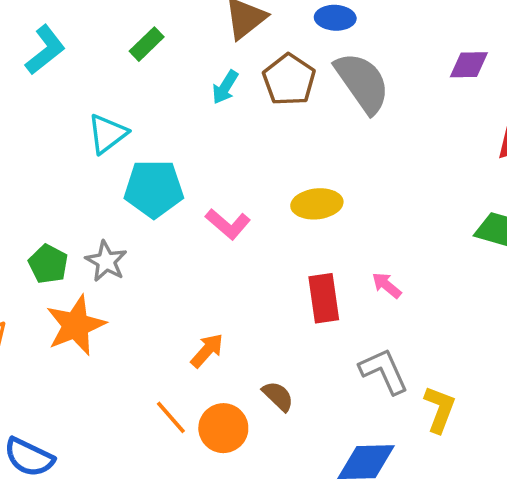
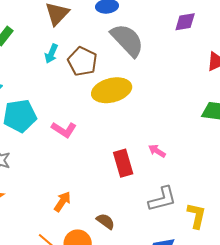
brown pentagon: (289, 80) -> (82, 61), moved
yellow ellipse: (317, 204) -> (112, 90), moved, size x1.4
gray L-shape: (384, 371) -> (162, 199), turned 108

